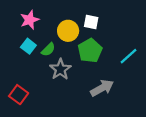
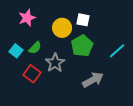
cyan square: (28, 46) -> (16, 51), moved
green semicircle: (48, 49) -> (35, 48), moved
red square: (19, 95) -> (32, 74), moved

